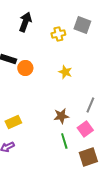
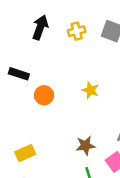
yellow cross: (58, 34) -> (77, 31), moved
orange circle: (25, 68) -> (44, 95), moved

